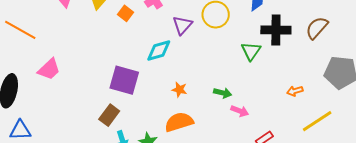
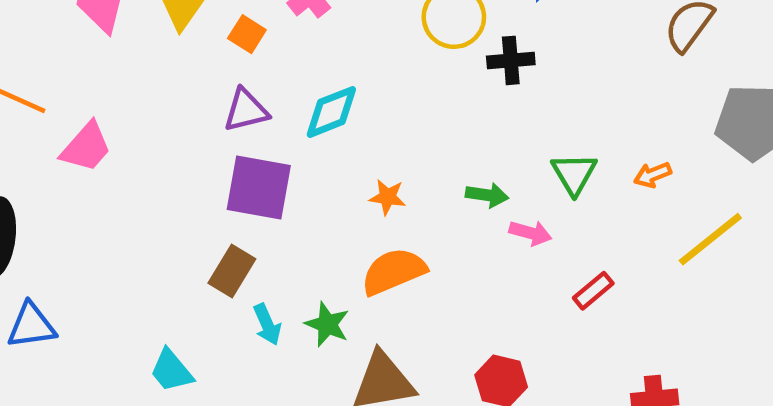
purple triangle: (182, 25) -> (246, 110), moved, turned 40
black cross: (276, 30) -> (511, 60), moved, size x0.7
green triangle: (251, 51) -> (574, 174), moved
pink trapezoid: (49, 69) -> (86, 147), moved

